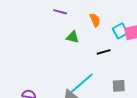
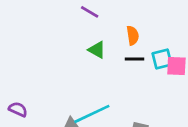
black line: (104, 52) -> (134, 59), moved

